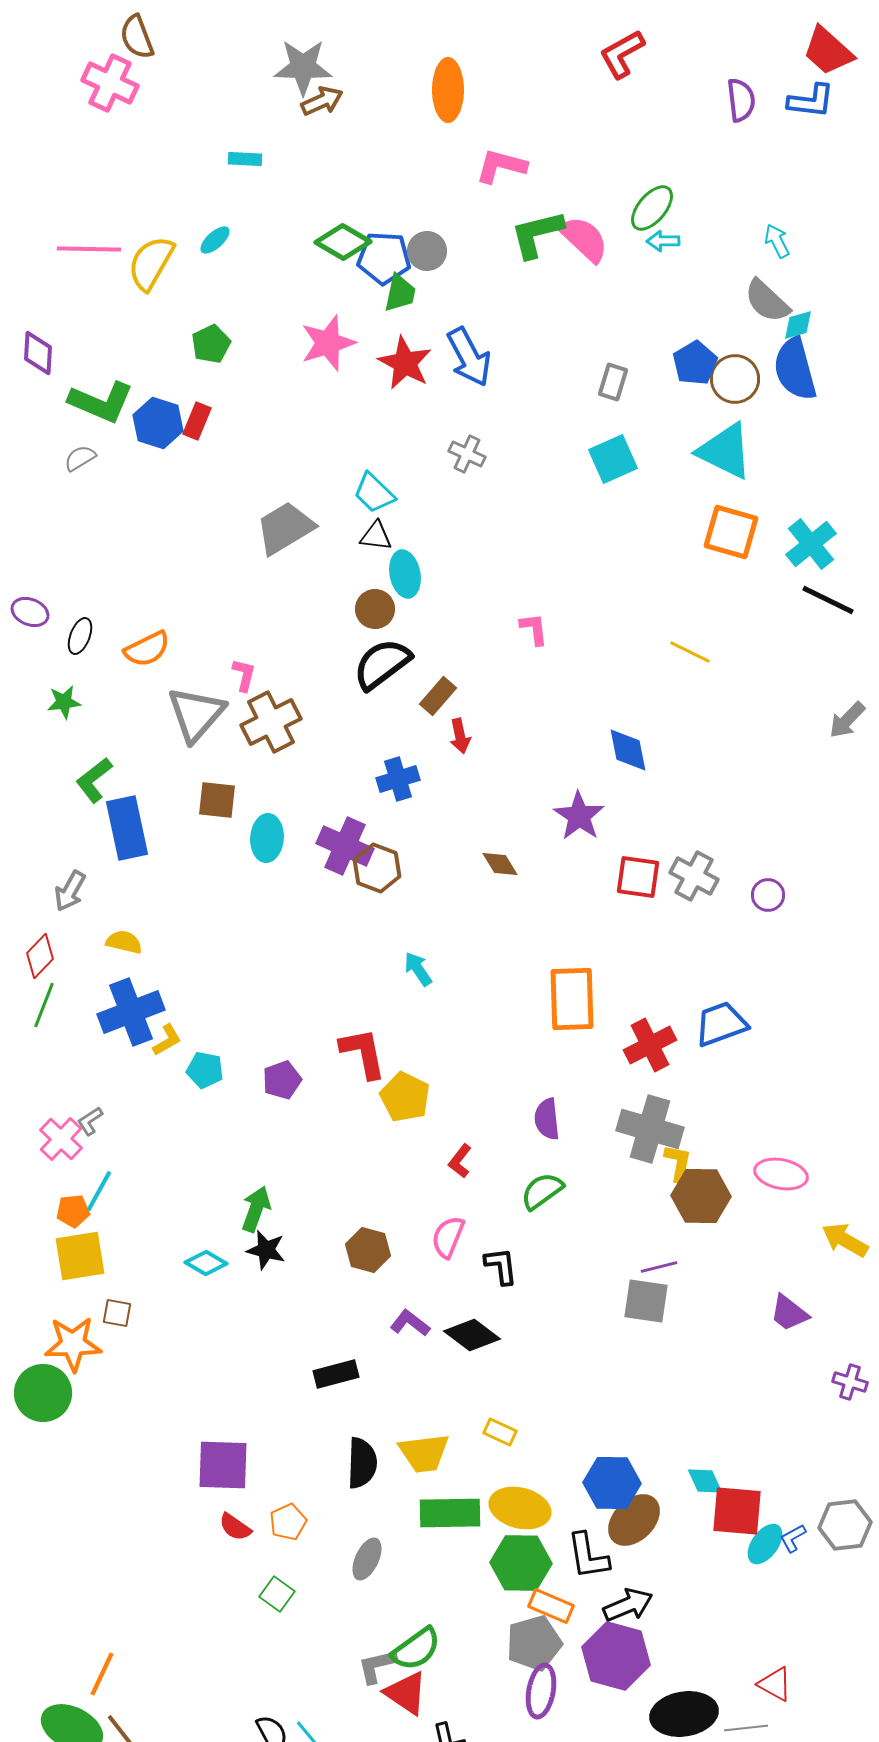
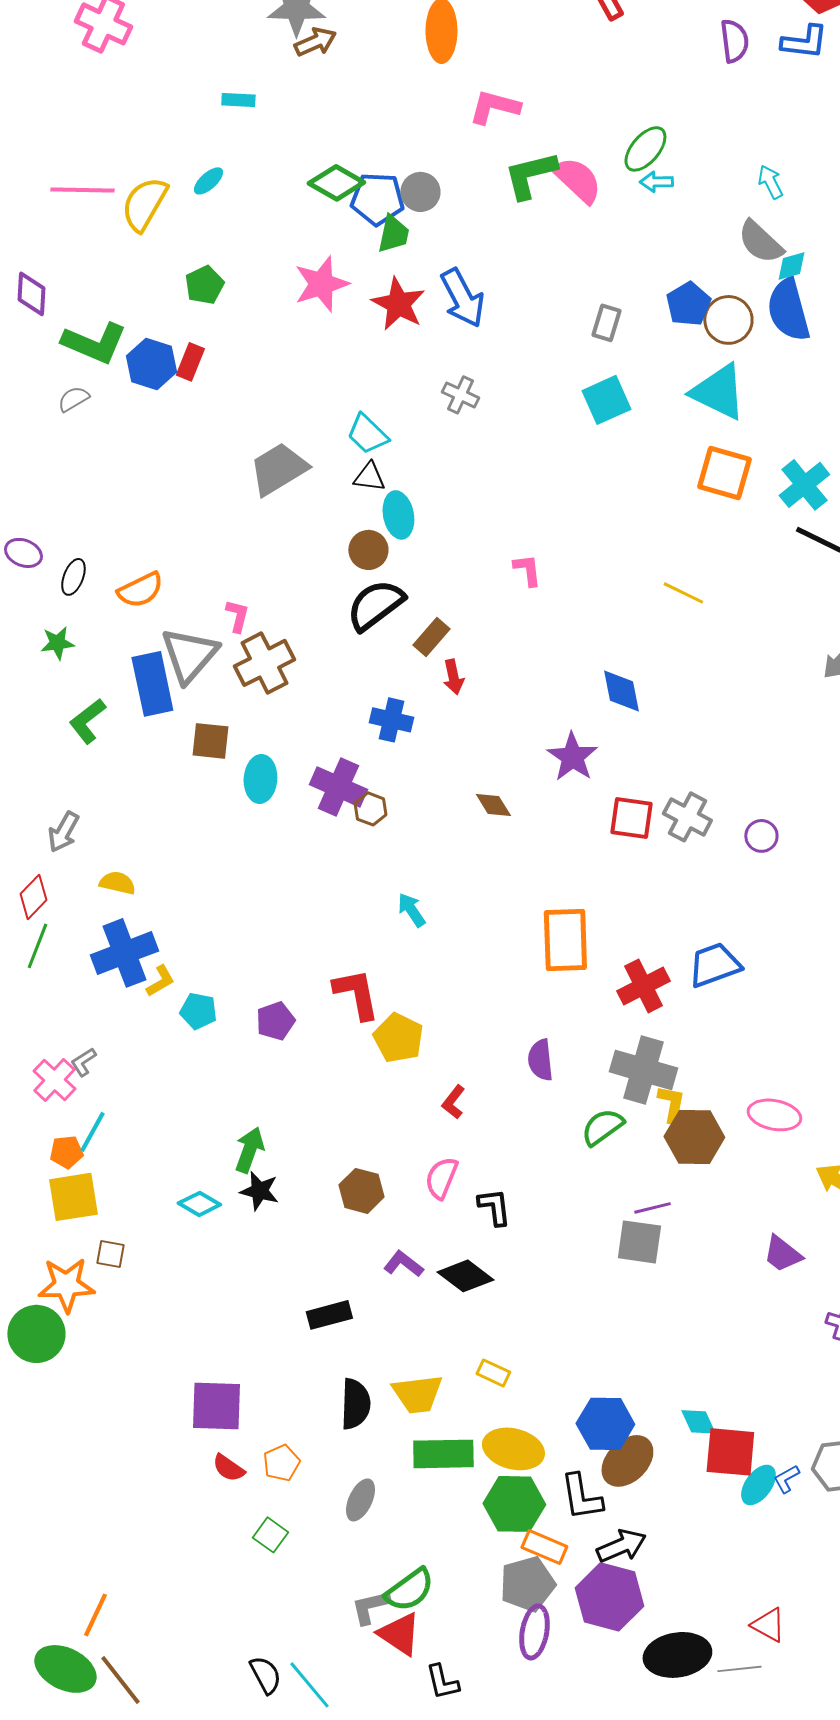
blue cross: (398, 779) -> (391, 720), turned 30
blue rectangle: (127, 828) -> (152, 684), moved
brown hexagon: (377, 868) -> (370, 809), size x0.7
green semicircle: (542, 1191) -> (602, 1127), moved

